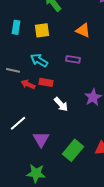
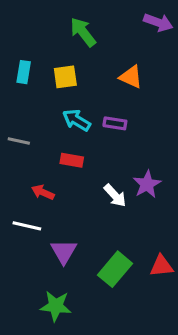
cyan arrow: (39, 60) -> (77, 120), moved
red arrow: (28, 84) -> (43, 192), moved
white arrow: (61, 104) -> (115, 195), moved
white line: (18, 123) -> (27, 226), turned 54

